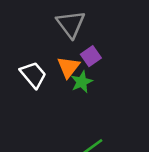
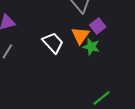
green star: (82, 82) -> (91, 47), turned -30

